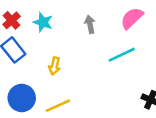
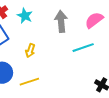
gray arrow: (90, 24) -> (61, 21), size x1.5

